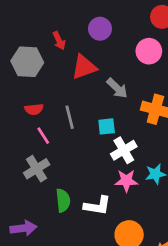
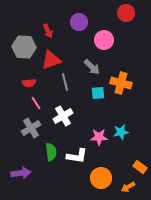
pink circle: (149, 51) -> (104, 40), moved
red triangle: (84, 67) -> (51, 60), moved
gray line: (70, 117) -> (65, 82), moved
cyan square: (107, 126) -> (98, 93), moved
white cross: (124, 150) -> (63, 116), moved

